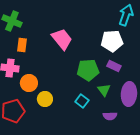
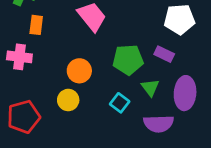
white pentagon: (112, 41) -> (179, 19), moved
orange circle: (29, 83) -> (79, 71), moved
purple semicircle: (110, 116) -> (159, 124), size x1.5

